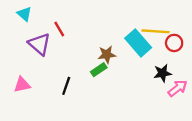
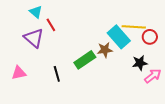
cyan triangle: (24, 14) -> (36, 12), moved
brown star: (107, 55) -> (105, 50), moved
green rectangle: (99, 70) -> (85, 60), size x1.5
black line: (66, 86) -> (57, 74), turned -35

